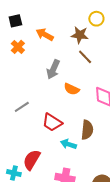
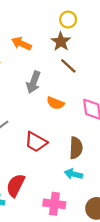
yellow circle: (96, 19) -> (68, 20), moved
brown star: (80, 35) -> (61, 42), turned 30
cyan arrow: (68, 144) -> (73, 174), moved

